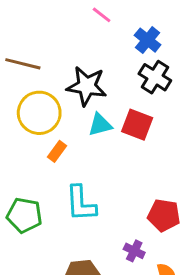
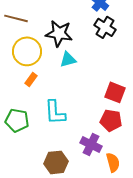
red square: (137, 125) -> (115, 92), moved
orange rectangle: (57, 151) -> (31, 79), moved
purple cross: (134, 251) -> (91, 144), size x1.5

